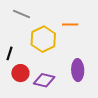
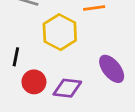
purple ellipse: (78, 70) -> (112, 69), turned -30

